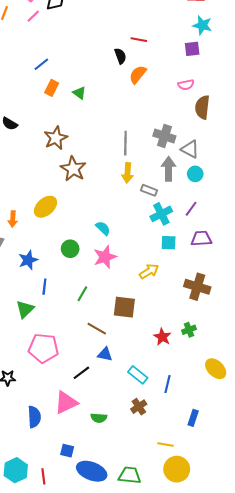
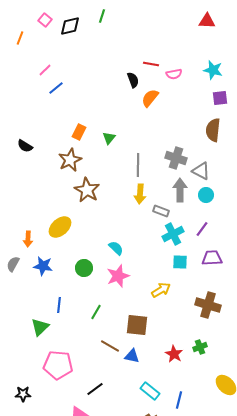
pink line: (33, 16) -> (45, 70), moved
cyan star: (202, 25) -> (213, 70), moved
purple square: (192, 49) -> (220, 98), moved
pink semicircle: (186, 85) -> (174, 74), moved
orange rectangle: (52, 88) -> (79, 132), moved
green triangle: (79, 93) -> (109, 138), moved, turned 32
blue star: (28, 260) -> (43, 266), moved, turned 30
blue triangle: (105, 354) -> (132, 356), moved

